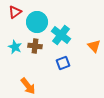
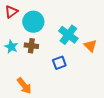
cyan cross: (61, 35) -> (68, 35), moved

